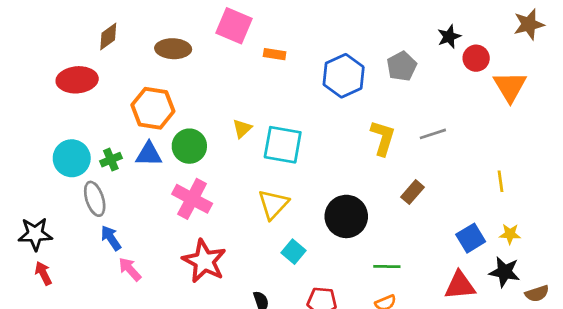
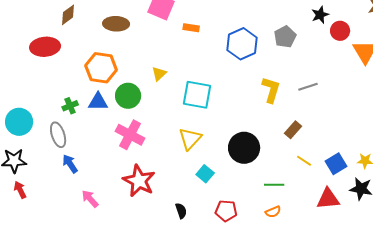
yellow triangle: (242, 129) -> (159, 74), moved
cyan circle: (72, 158) -> (19, 122), moved
yellow line: (500, 181) -> (304, 161), moved, turned -49
pink arrow: (130, 269) -> (90, 199), moved

